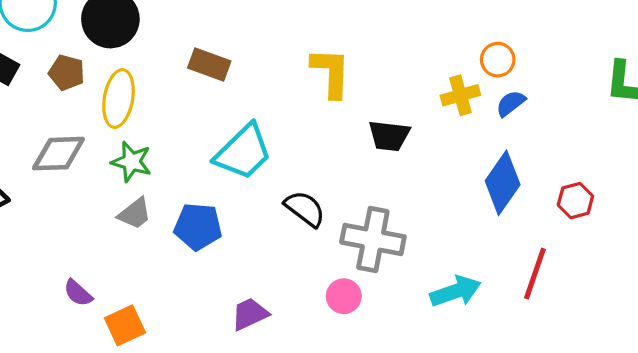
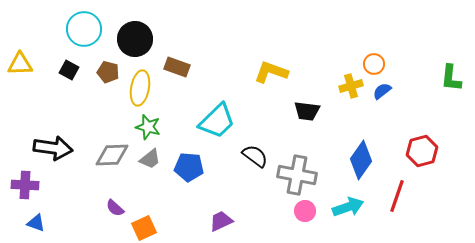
brown rectangle: (209, 64) -> (177, 67), moved
yellow L-shape: (331, 73) -> (271, 72), turned -72
gray diamond: (59, 154) -> (112, 155), moved
blue diamond: (503, 183) -> (361, 160), moved
red hexagon: (575, 201) -> (422, 151), size x1.4
pink circle: (344, 296) -> (305, 211), moved

